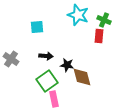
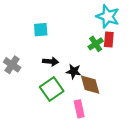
cyan star: (78, 15) -> (108, 16), moved
green cross: (104, 20) -> (96, 44), moved, turned 32
pink rectangle: (54, 99) -> (79, 109), moved

